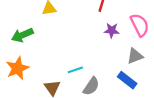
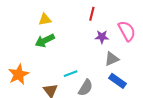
green arrow: (22, 35) -> (45, 40), moved
gray triangle: (135, 56) -> (112, 59), moved

